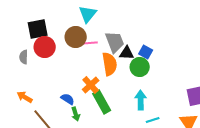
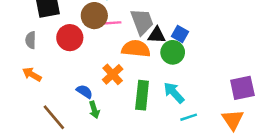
red circle: (45, 47) -> (70, 38), moved
orange semicircle: (110, 64) -> (136, 49), turned -75
orange arrow: (25, 97) -> (32, 74), moved
cyan arrow: (141, 100) -> (174, 93), turned -42
green rectangle: (102, 102) -> (142, 95), moved, turned 35

